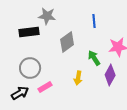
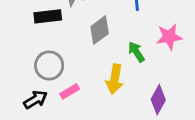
purple diamond: (110, 75) -> (158, 100), moved
yellow arrow: (78, 78) -> (115, 79), size x1.5

